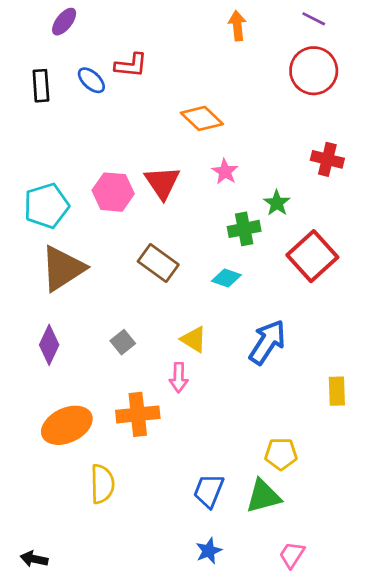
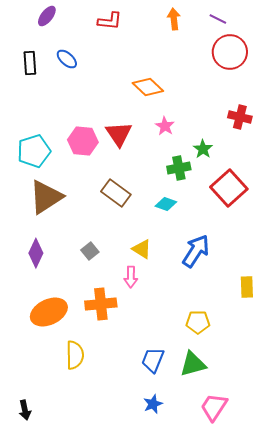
purple line: (314, 19) -> (218, 19), moved
red L-shape: (131, 65) -> (110, 21), moved
yellow pentagon: (281, 454) -> (198, 322), moved
pink trapezoid: (292, 555) -> (214, 407), size x1.4
black arrow: (34, 559) -> (25, 410), turned -114

